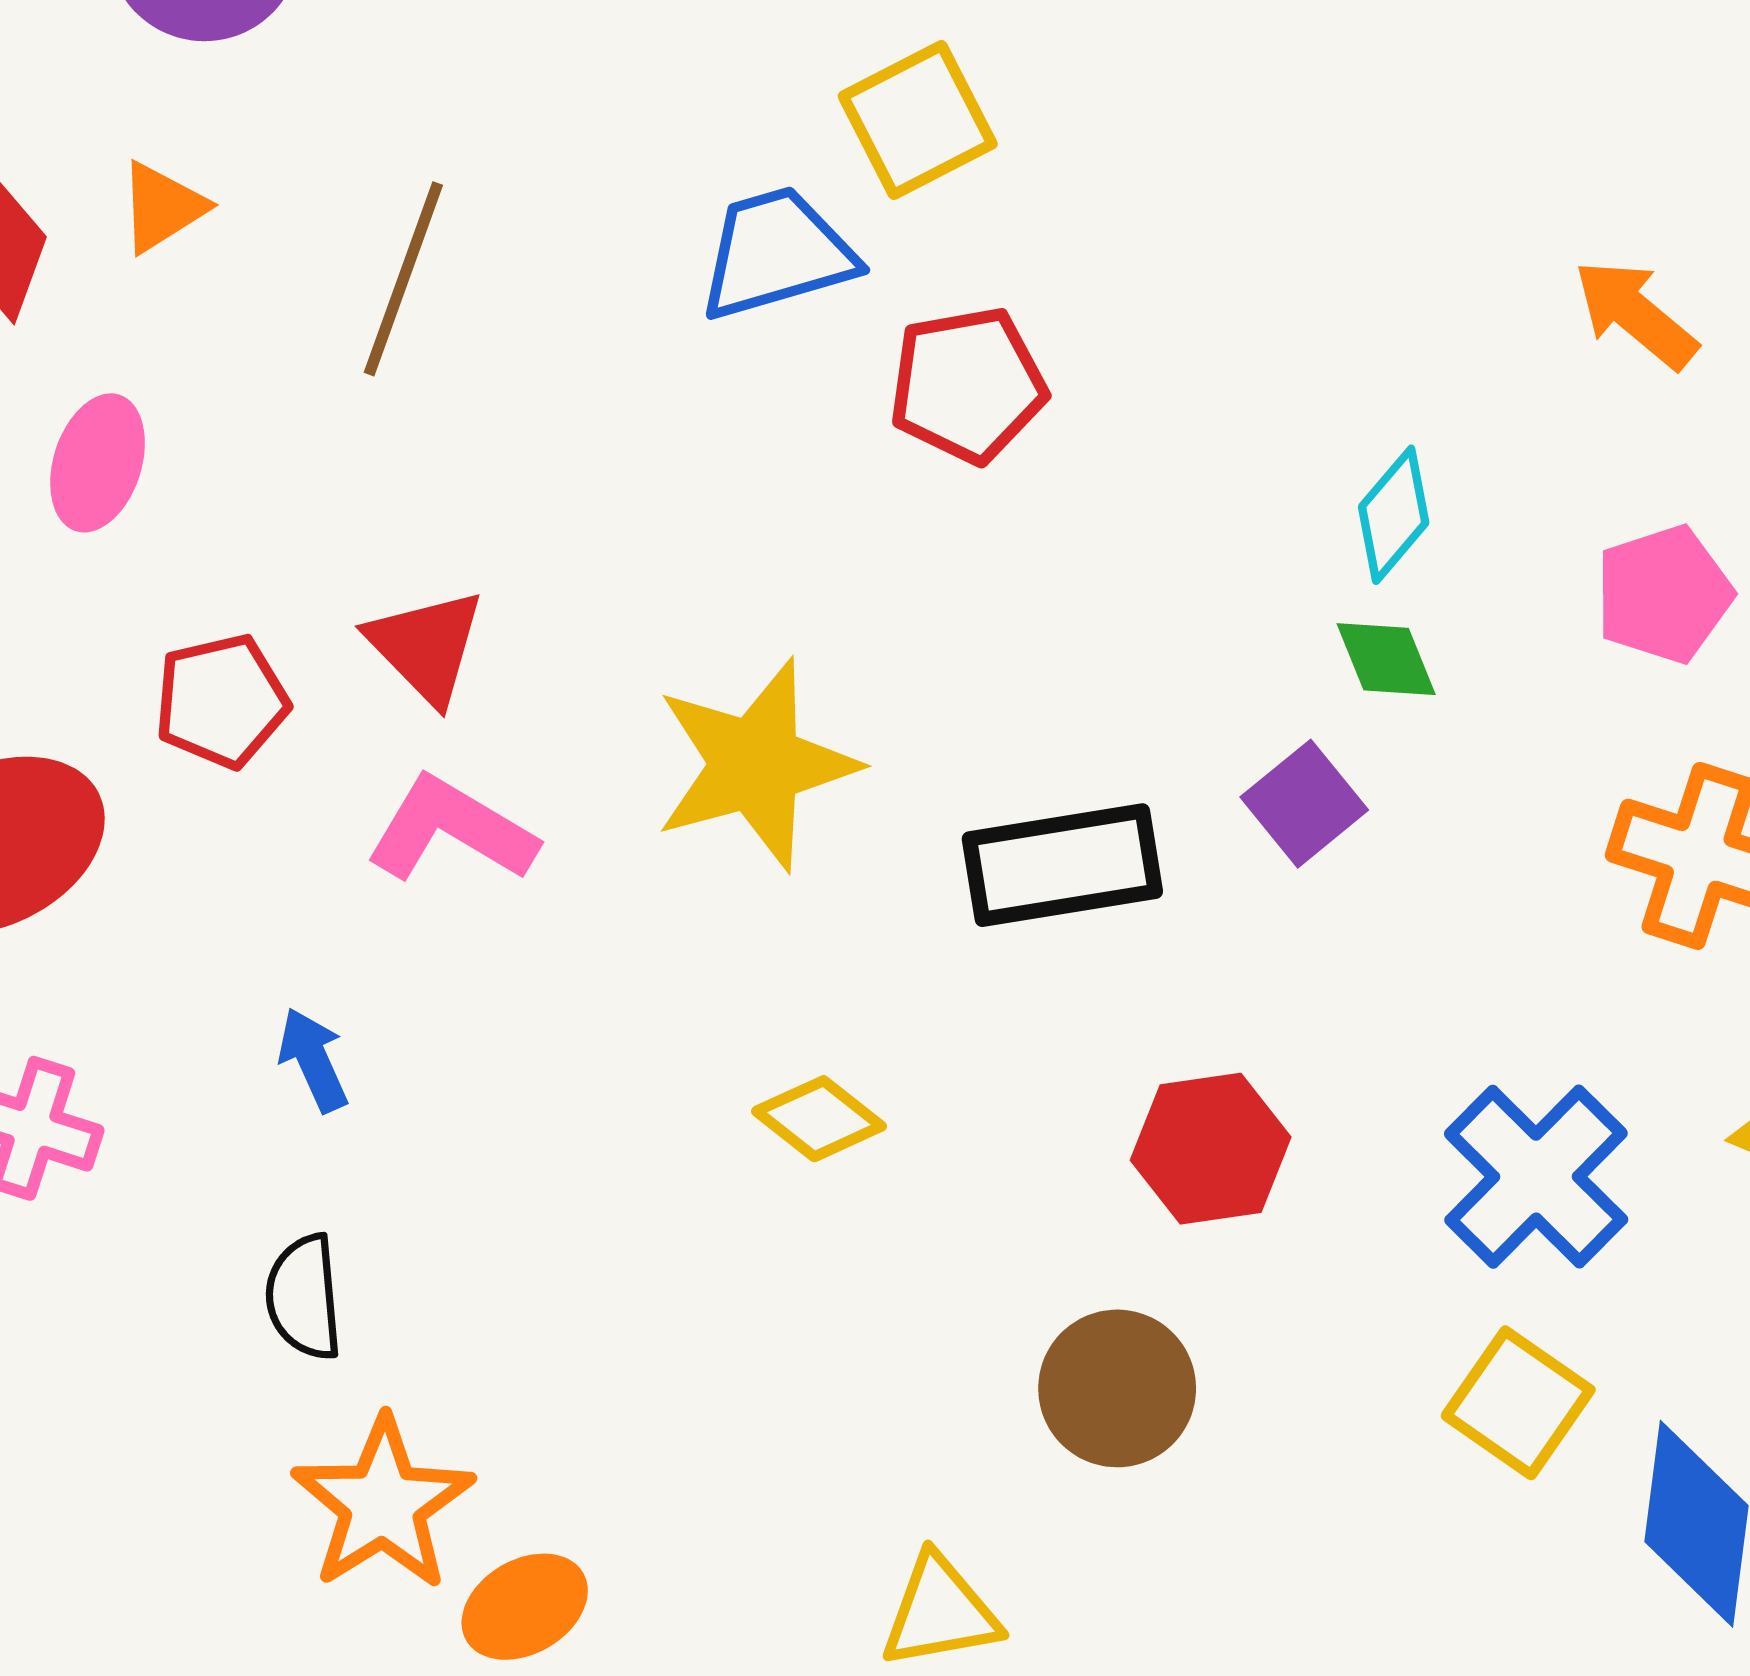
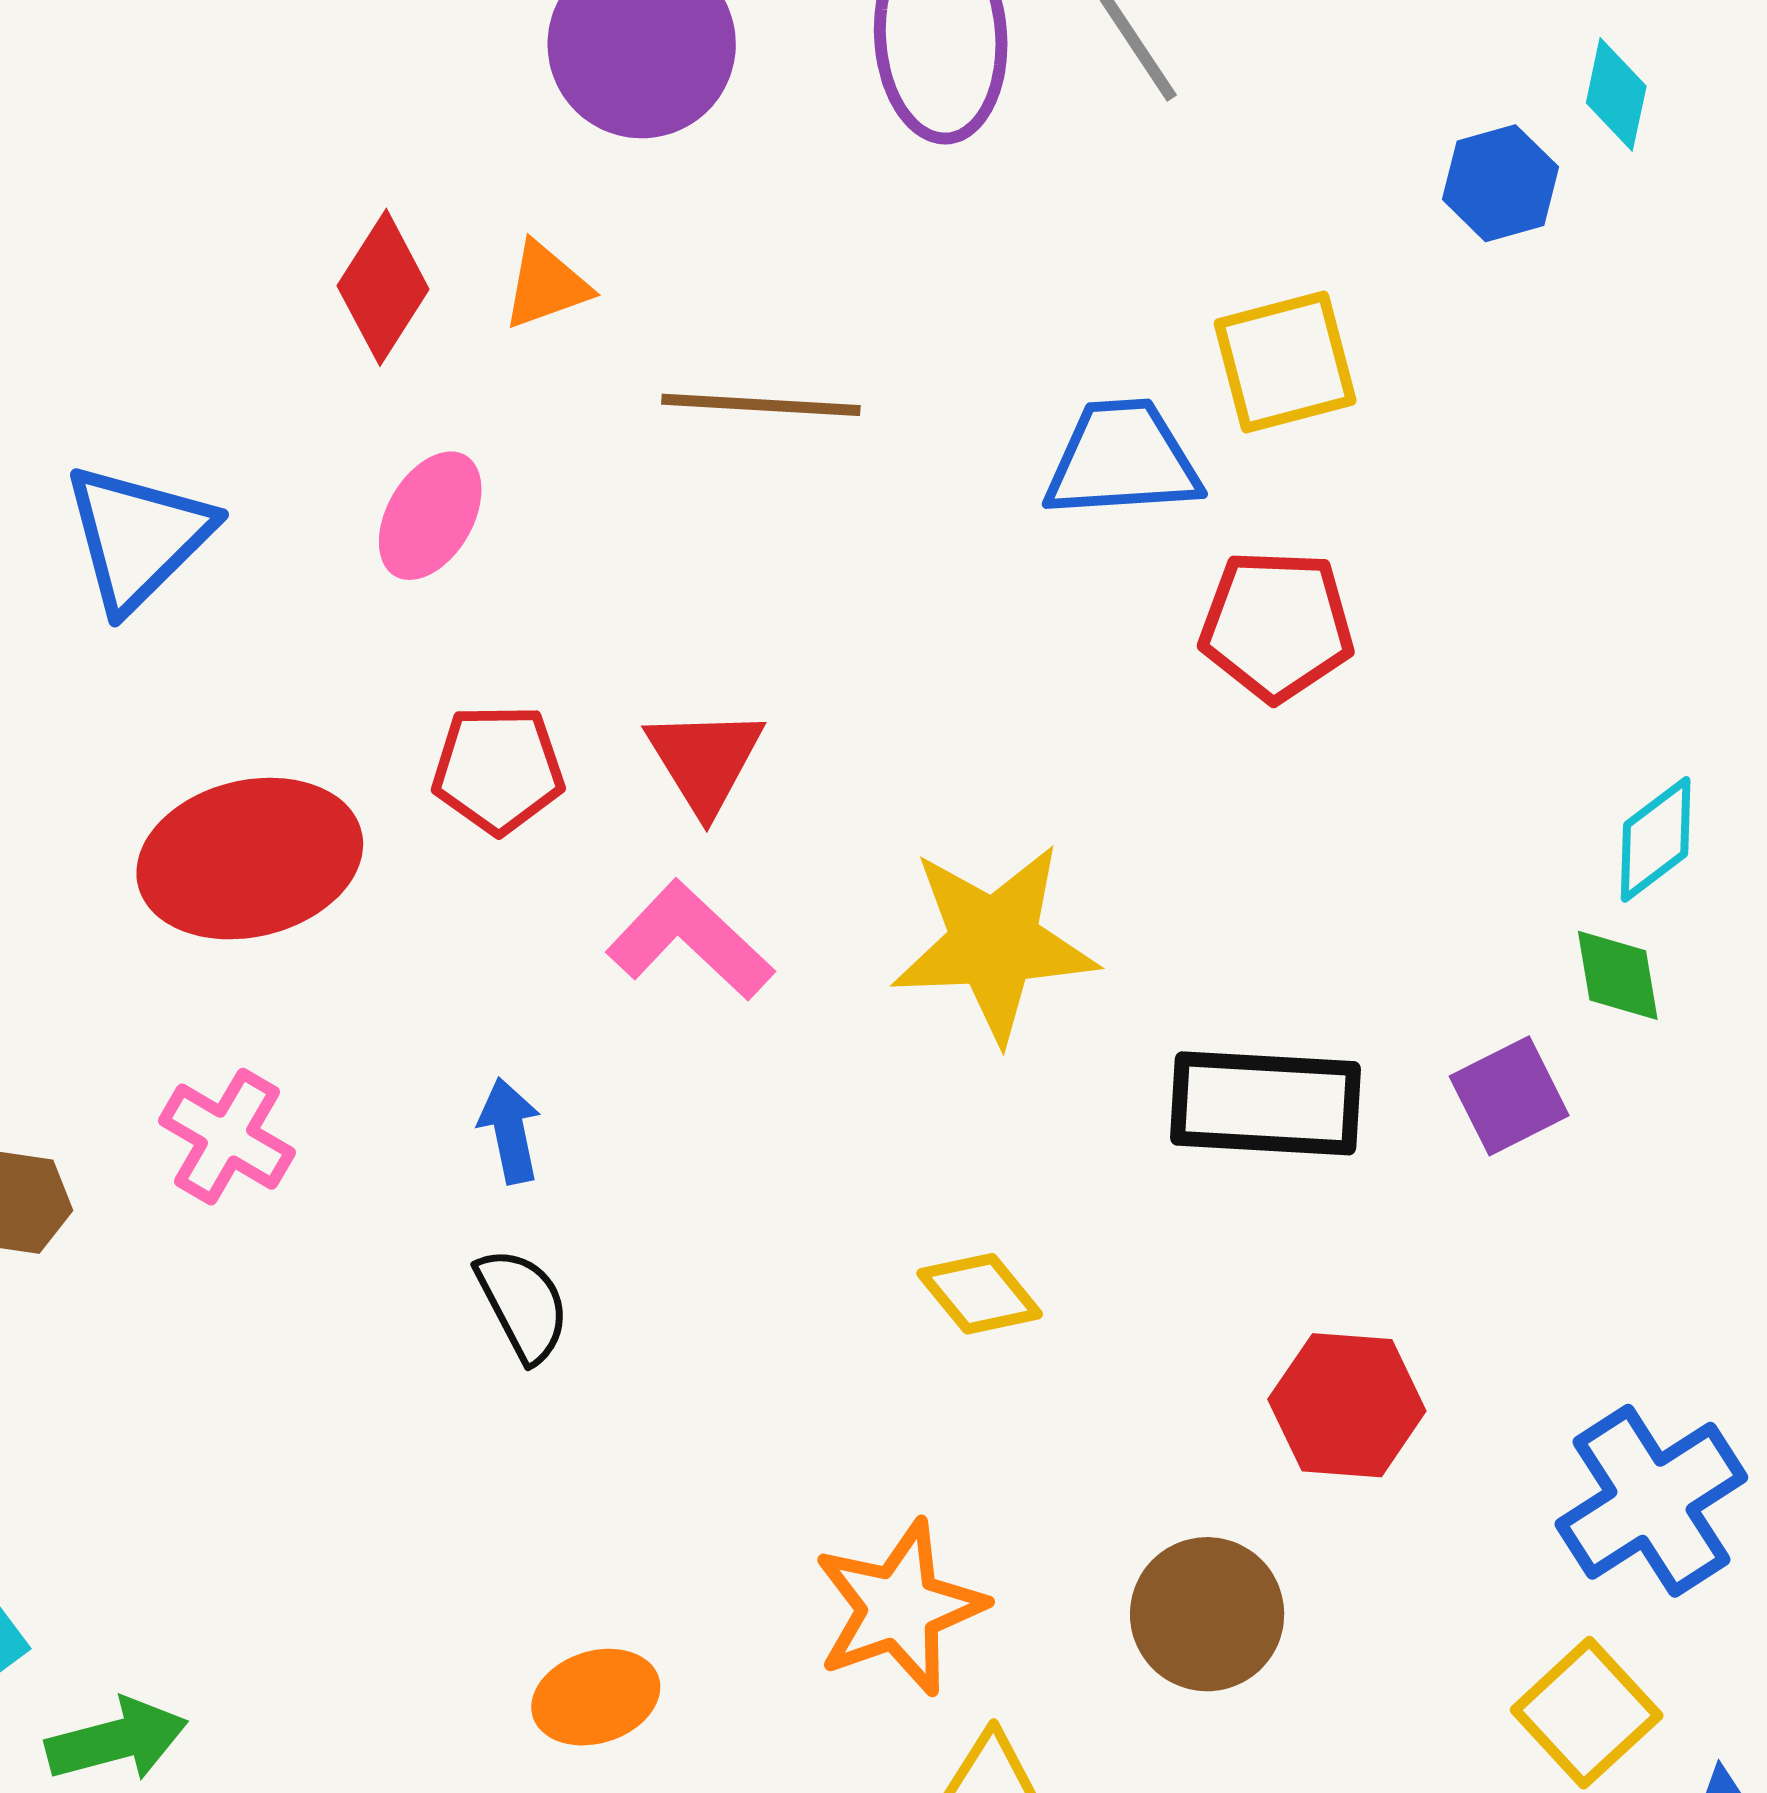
brown line: (403, 279) -> (761, 405), turned 61
black semicircle: (304, 1297) -> (523, 1305), moved, turned 145
orange star: (383, 1504) -> (899, 1608), moved

